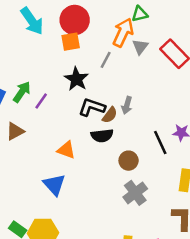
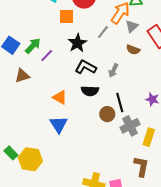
orange square: (71, 42) -> (67, 17), moved
brown semicircle: (110, 115) -> (133, 50), moved, turned 64
black line: (160, 143) -> (120, 102), moved
blue triangle: (54, 185) -> (59, 124), moved
gray cross: (135, 193) -> (130, 126), moved

